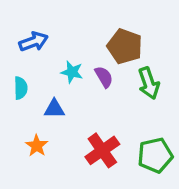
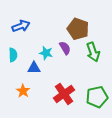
cyan star: (72, 72) -> (46, 53), moved

